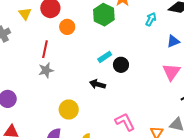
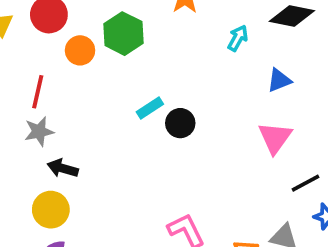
green hexagon: (104, 15) -> (123, 34), moved
black arrow: (97, 84) -> (63, 168), moved
yellow circle: (69, 110) -> (51, 210), moved

